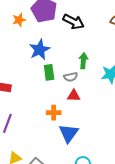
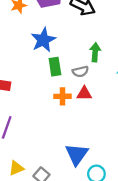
orange cross: (54, 113) -> (63, 96), moved
blue triangle: (69, 133) -> (77, 154), moved

